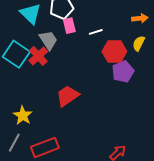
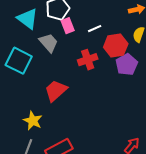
red cross: (38, 56) -> (88, 60), moved, turned 30
red trapezoid: (68, 96) -> (56, 91), moved

